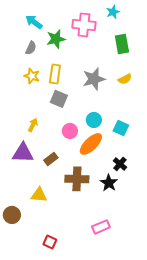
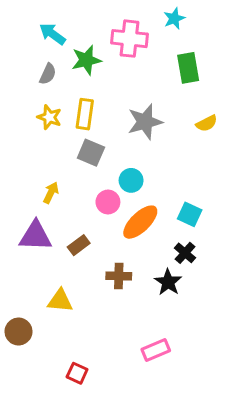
yellow semicircle: (125, 79) -> (207, 123), moved
cyan circle: (94, 120) -> (131, 180), moved
cyan square: (121, 128) -> (190, 214), moved
brown cross: (77, 179) -> (119, 276), size x0.7

